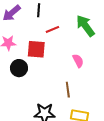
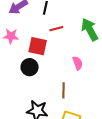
black circle: (19, 68) -> (30, 67), moved

